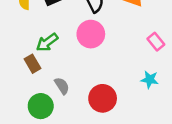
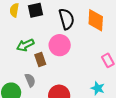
brown rectangle: (32, 64) -> (40, 59), moved

